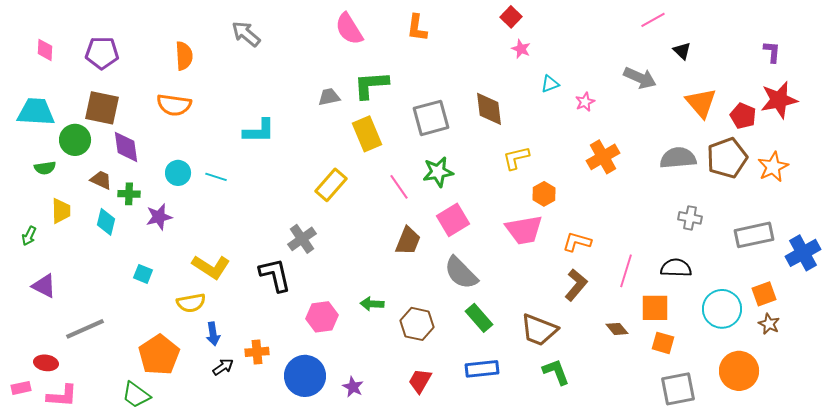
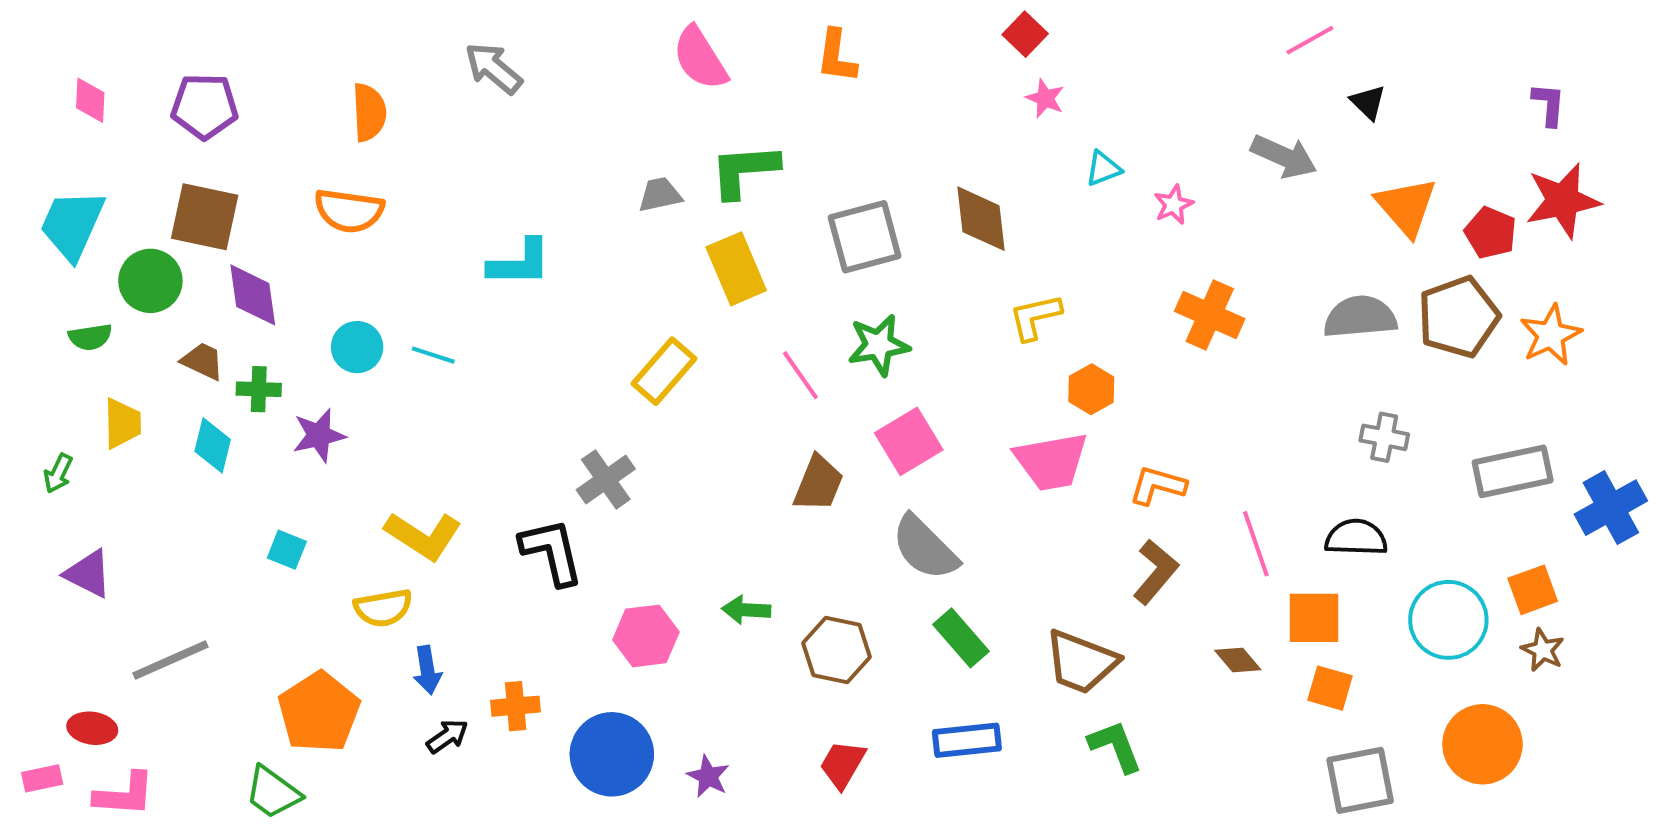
cyan trapezoid: (36, 112) -> (72, 225), turned -69
orange cross: (603, 157) -> (1210, 315), turned -36
pink line: (626, 271) -> (1256, 544), turned -36

